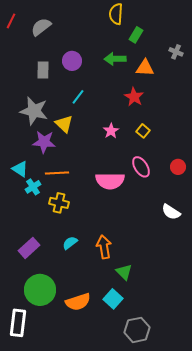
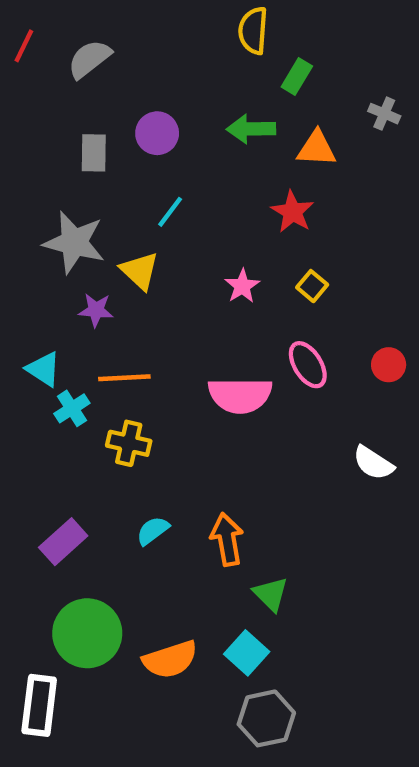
purple star: (44, 142) -> (96, 310), size x0.7
gray hexagon: (137, 330) -> (266, 718), moved

